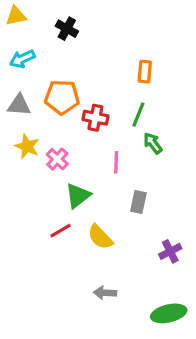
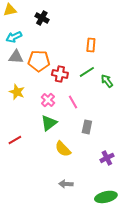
gray triangle: (19, 105) -> (16, 57), moved
green line: (138, 115) -> (87, 72), turned 35
green arrow: (153, 143) -> (107, 81), moved
pink cross: (57, 159) -> (48, 100), moved
pink line: (116, 162) -> (73, 102), turned -32
red line: (60, 231) -> (15, 140), moved

